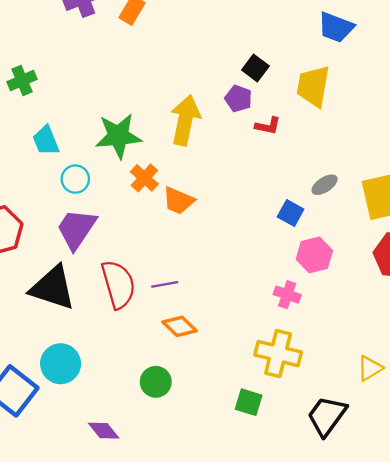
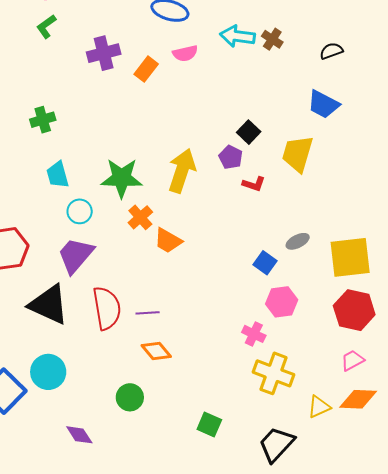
yellow cross: (278, 354) -> (273, 373), moved

